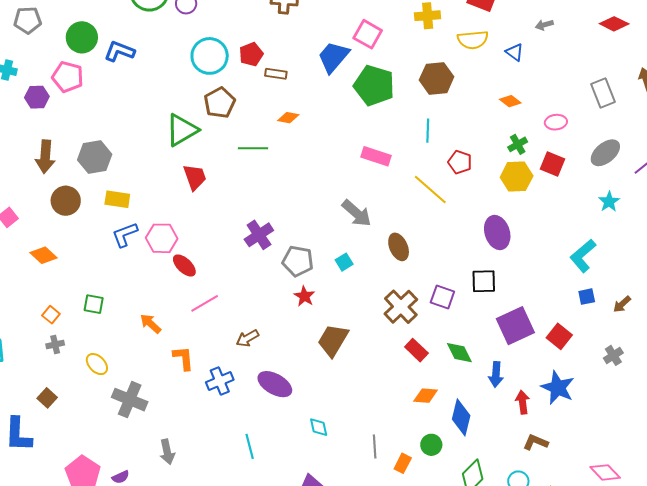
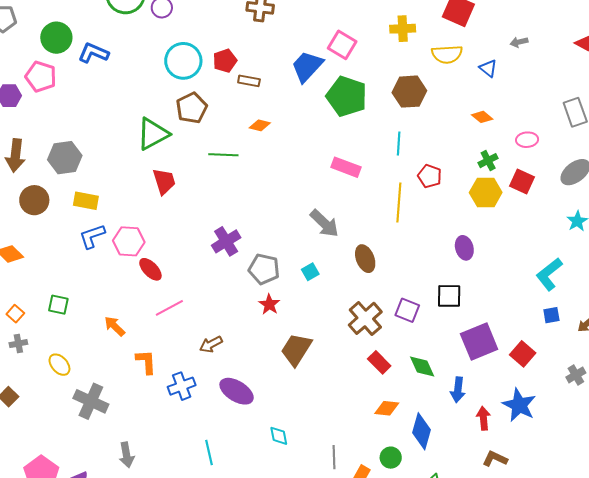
yellow line: (430, 190) -> (399, 202), turned 51
purple ellipse: (497, 233) -> (464, 248), size x0.7

